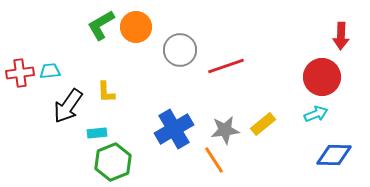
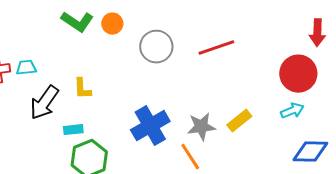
green L-shape: (101, 25) -> (77, 22), turned -116
orange circle: (136, 27) -> (112, 24), size x0.7
red line: (226, 66) -> (216, 48), moved

